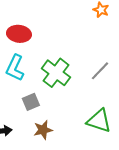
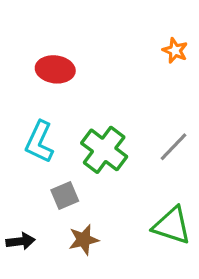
red ellipse: (19, 34) -> (55, 69), moved

